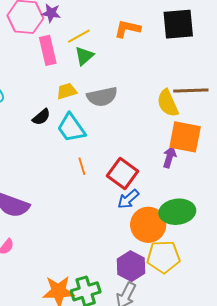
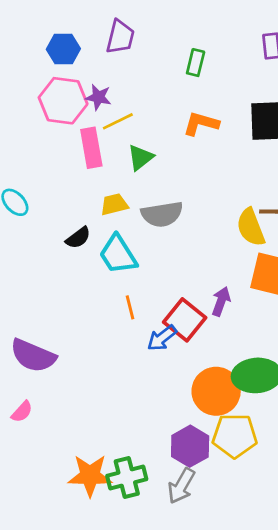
yellow line: (79, 36) -> (118, 121), moved
purple arrow: (169, 157) -> (221, 301), moved
blue arrow: (128, 199) -> (162, 338), moved

